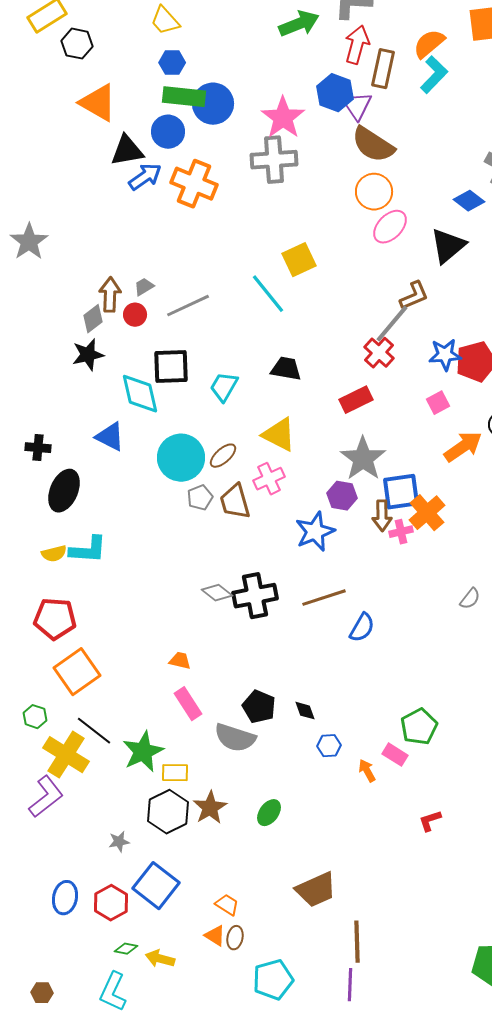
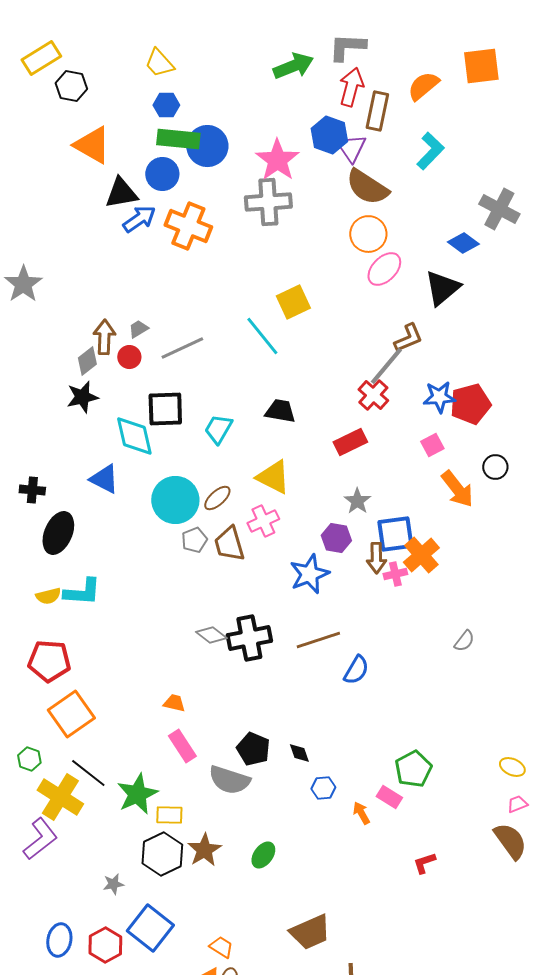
cyan L-shape: (434, 75) -> (430, 151), moved
orange arrow: (463, 447) -> (457, 489), turned 87
gray star: (363, 459) -> (357, 501), size x0.6

